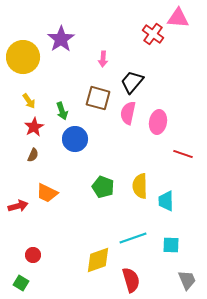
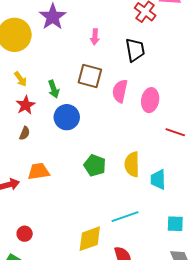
black trapezoid: (132, 82) -> (135, 50), moved, turned 130
orange trapezoid: (47, 193) -> (39, 171), turned 145
cyan square: (171, 245) -> (175, 224), moved

